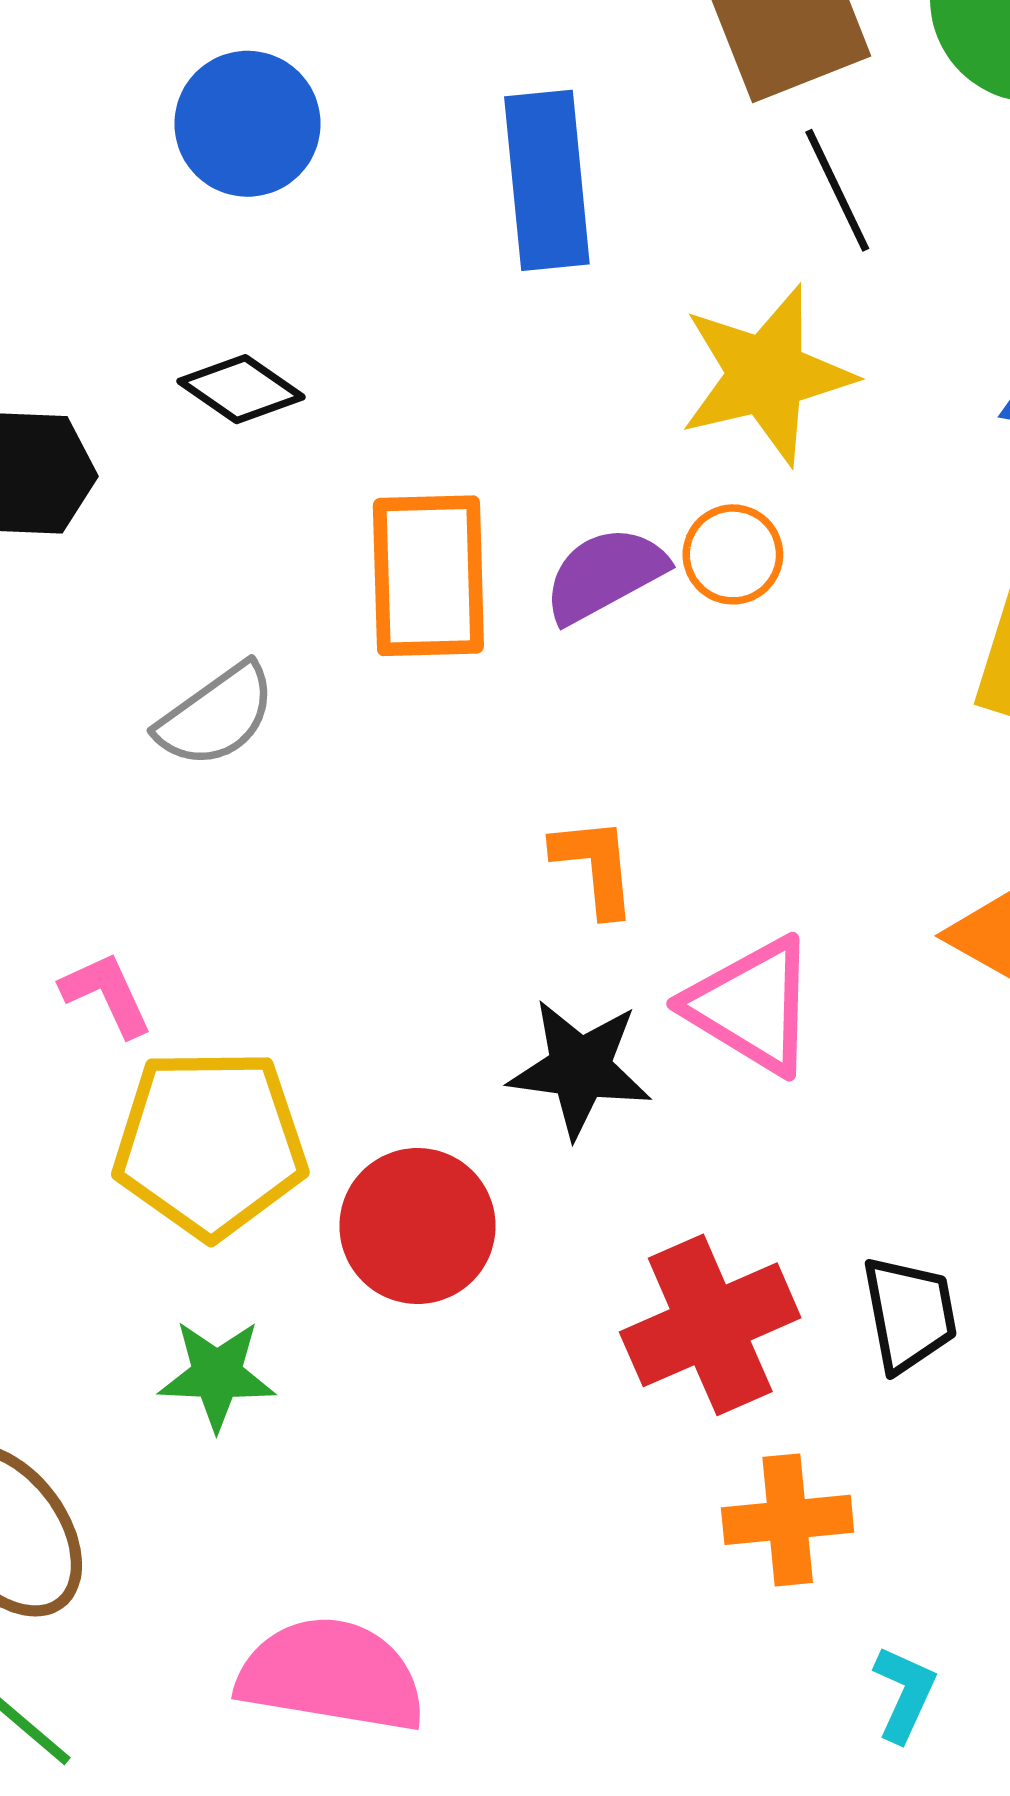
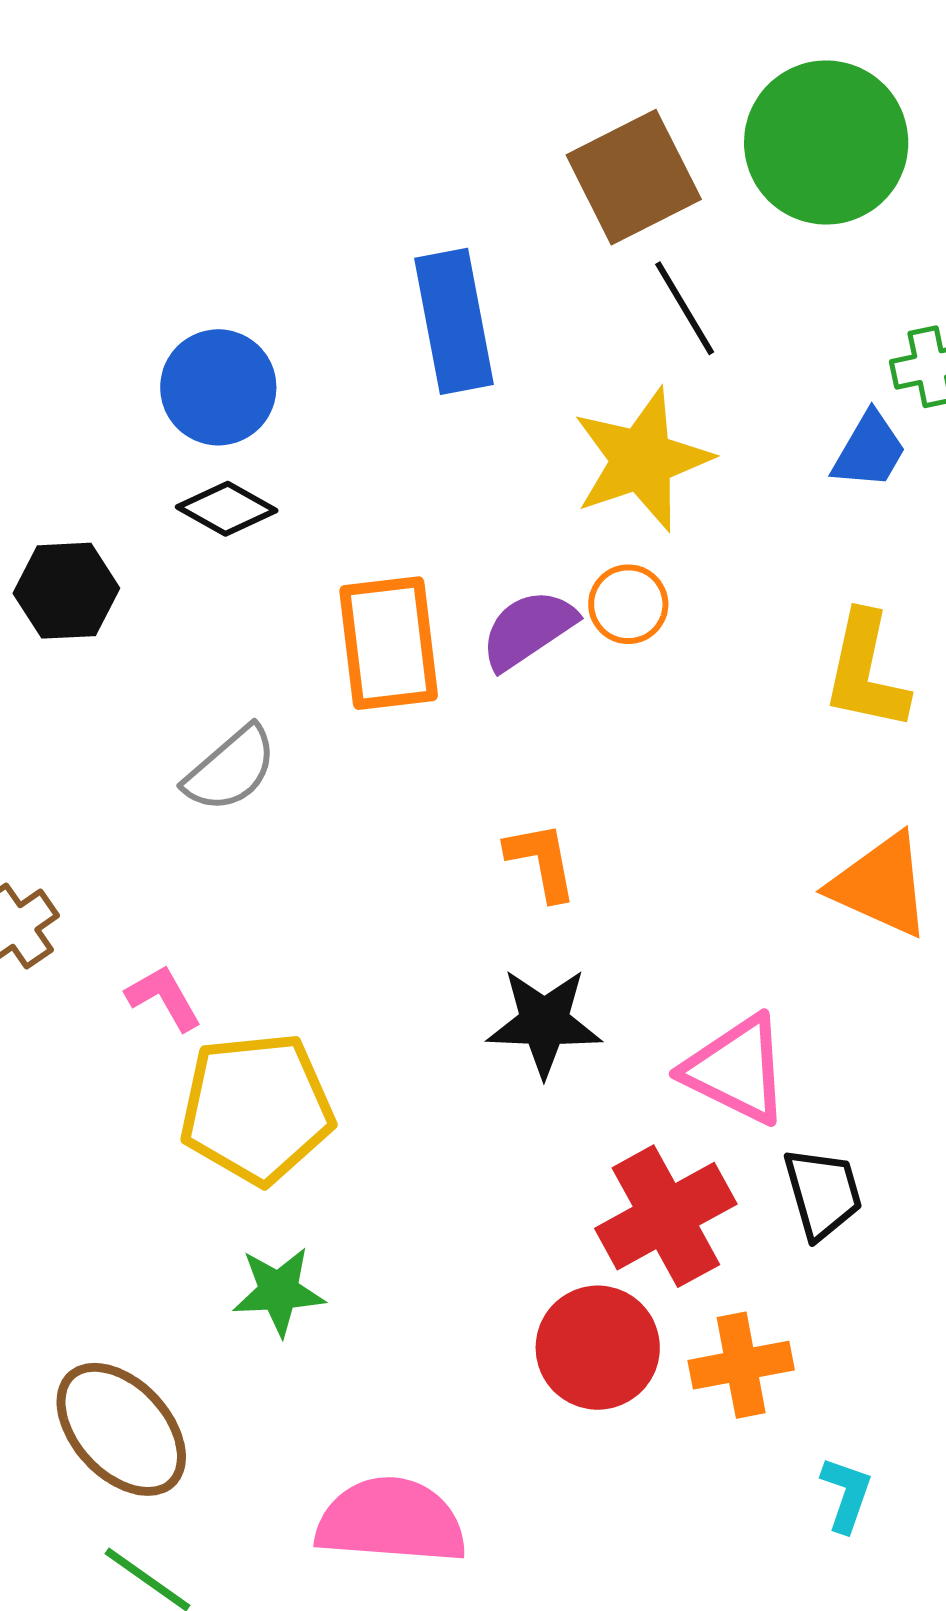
blue circle: (248, 124) -> (218, 387), moved
pink triangle: (752, 1006) -> (736, 1070), moved
red circle: (417, 1226) -> (598, 1348), moved

